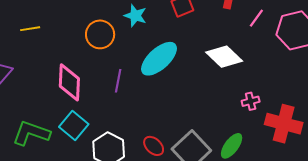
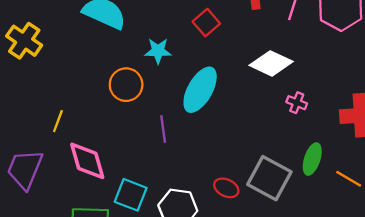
yellow line: (30, 29) -> (58, 121), moved, turned -42
pink diamond: (69, 82) -> (87, 161), moved
pink cross: (251, 101) -> (297, 103), moved, turned -36

